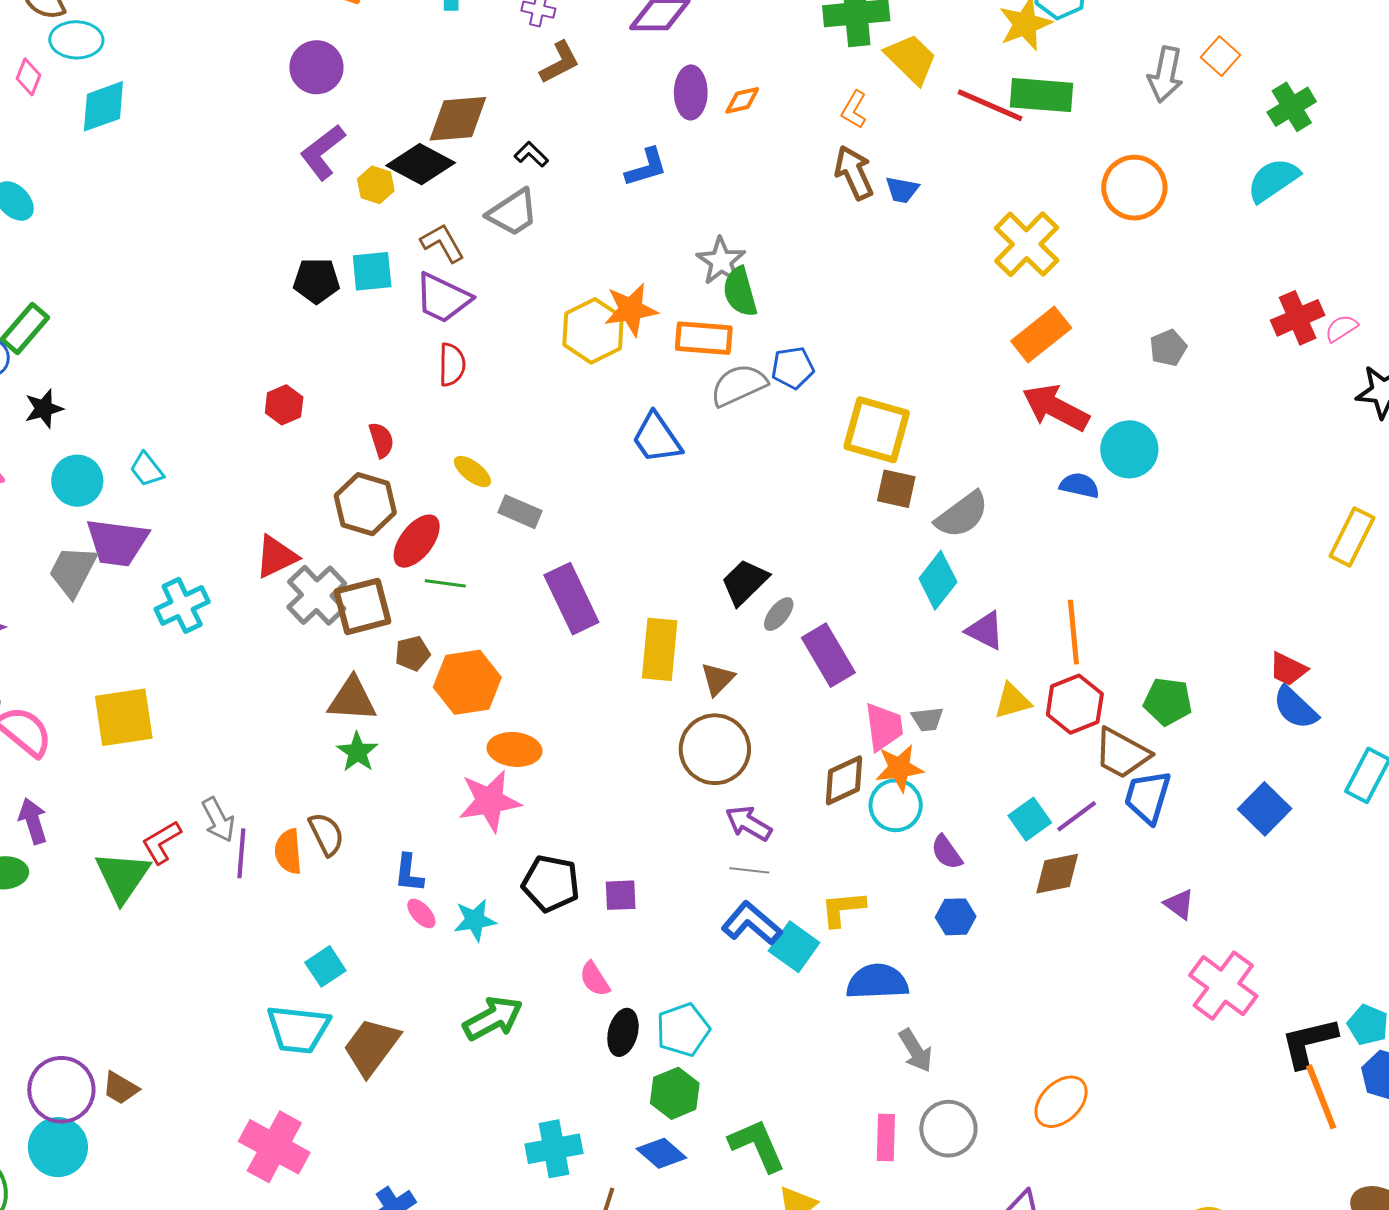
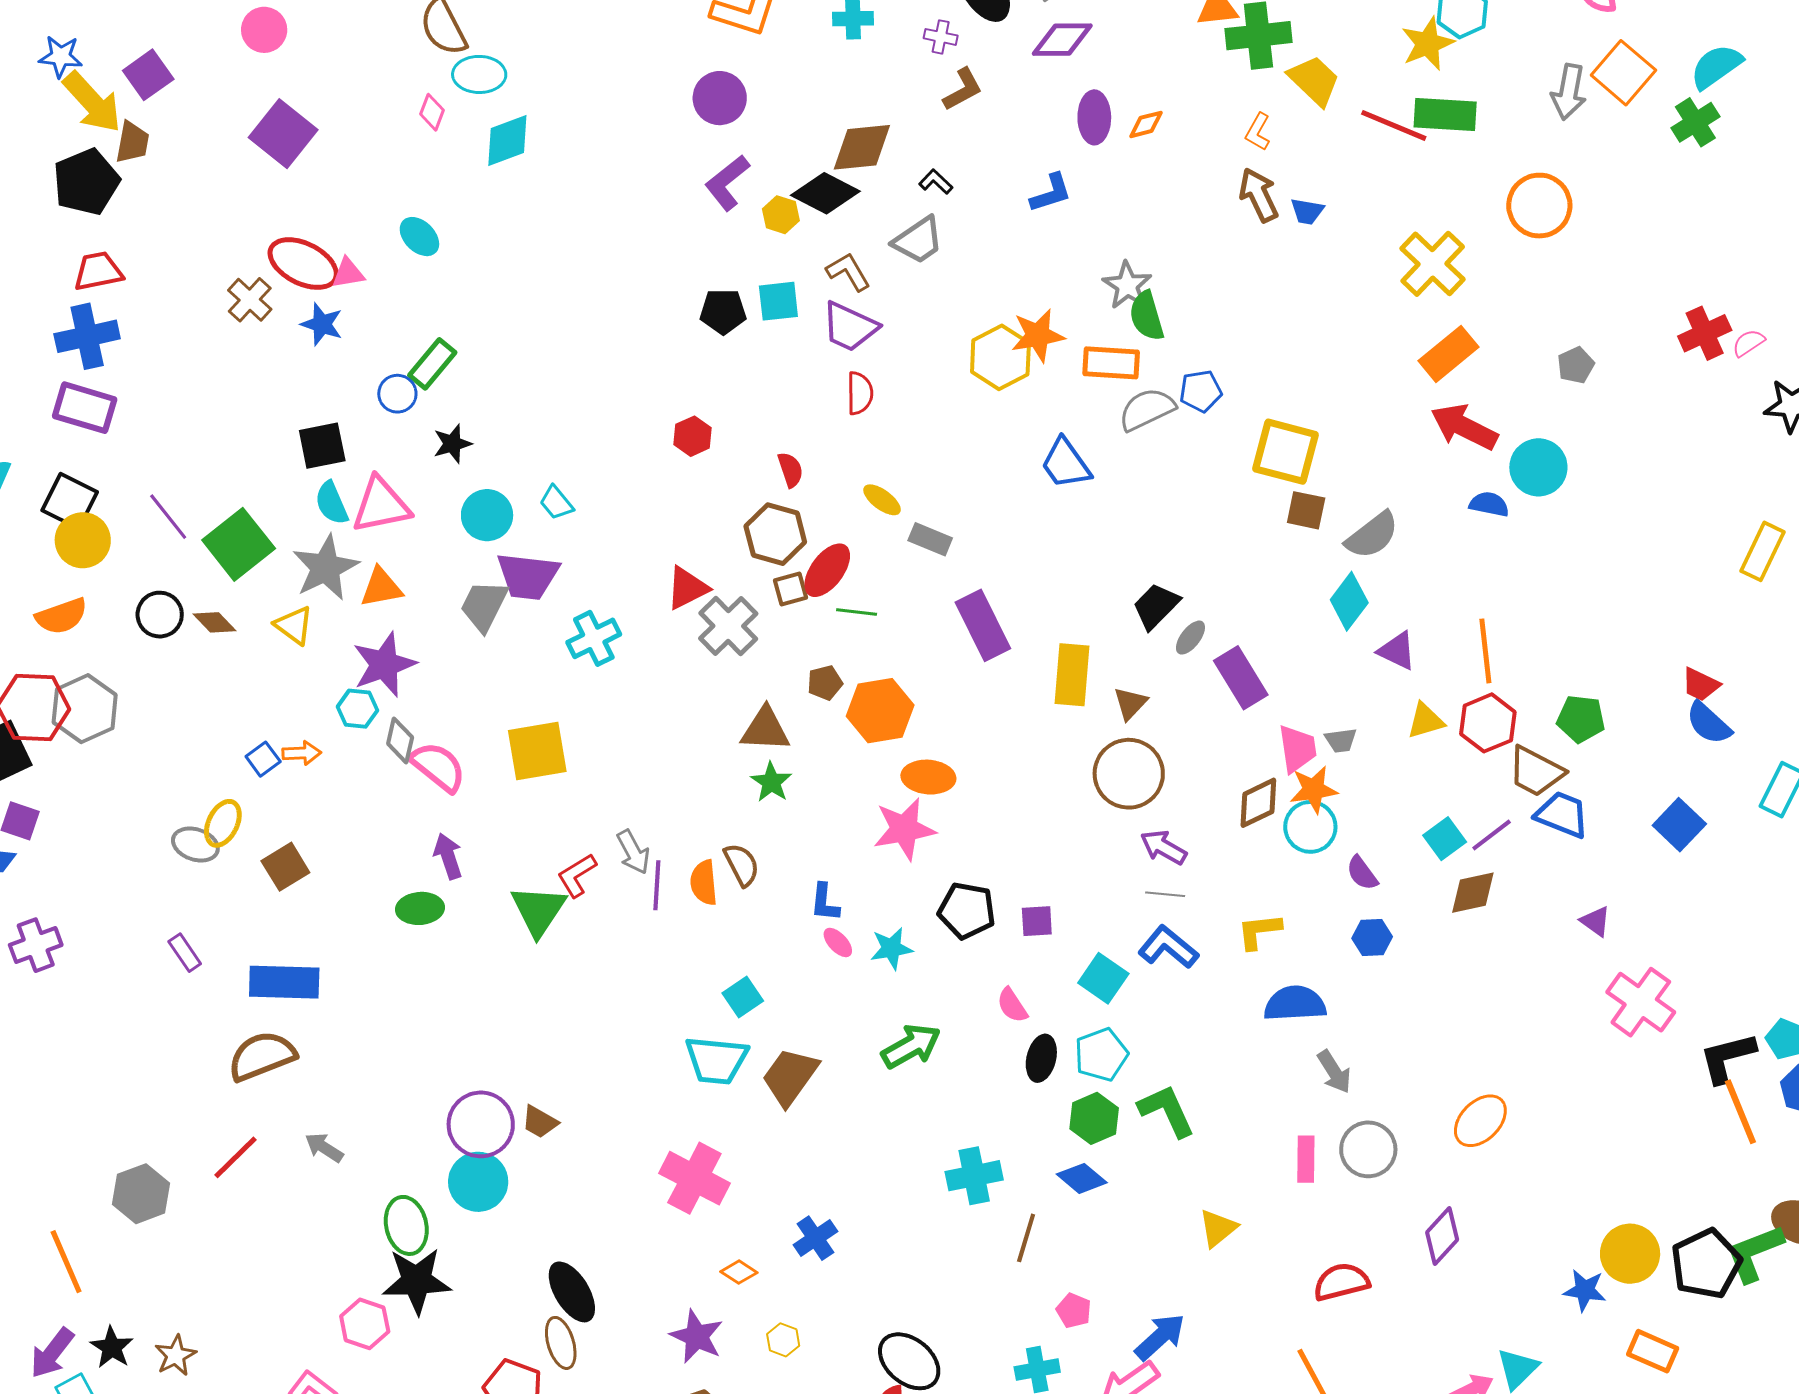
orange square: (1220, 56) -> (1623, 73), size x1.6
cyan semicircle: (1273, 180) -> (1716, 67), moved
brown square: (362, 606) -> (791, 589), moved, size x0.6
blue trapezoid: (1148, 797) -> (1562, 815), turned 96
cyan square: (794, 947) -> (1103, 978), moved
green L-shape: (757, 1145) -> (1167, 1111), moved

